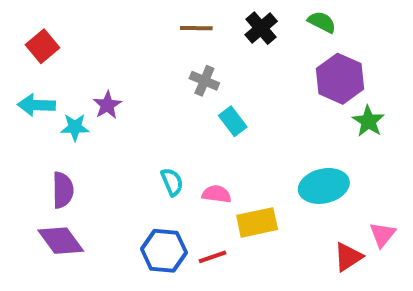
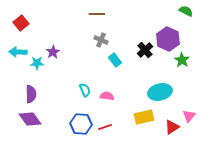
green semicircle: (322, 22) -> (186, 11), moved
black cross: (261, 28) -> (145, 50), moved
yellow rectangle: (257, 222) -> (144, 117), moved

